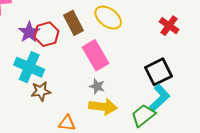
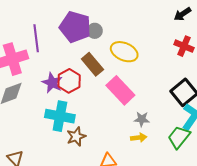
gray star: (97, 86) -> (142, 119), moved
yellow arrow: (103, 107) -> (139, 138), size x0.6

